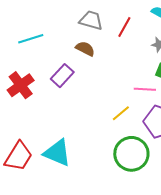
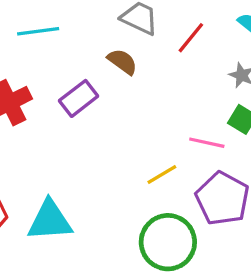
cyan triangle: (57, 153) -> (50, 221), turned -36

